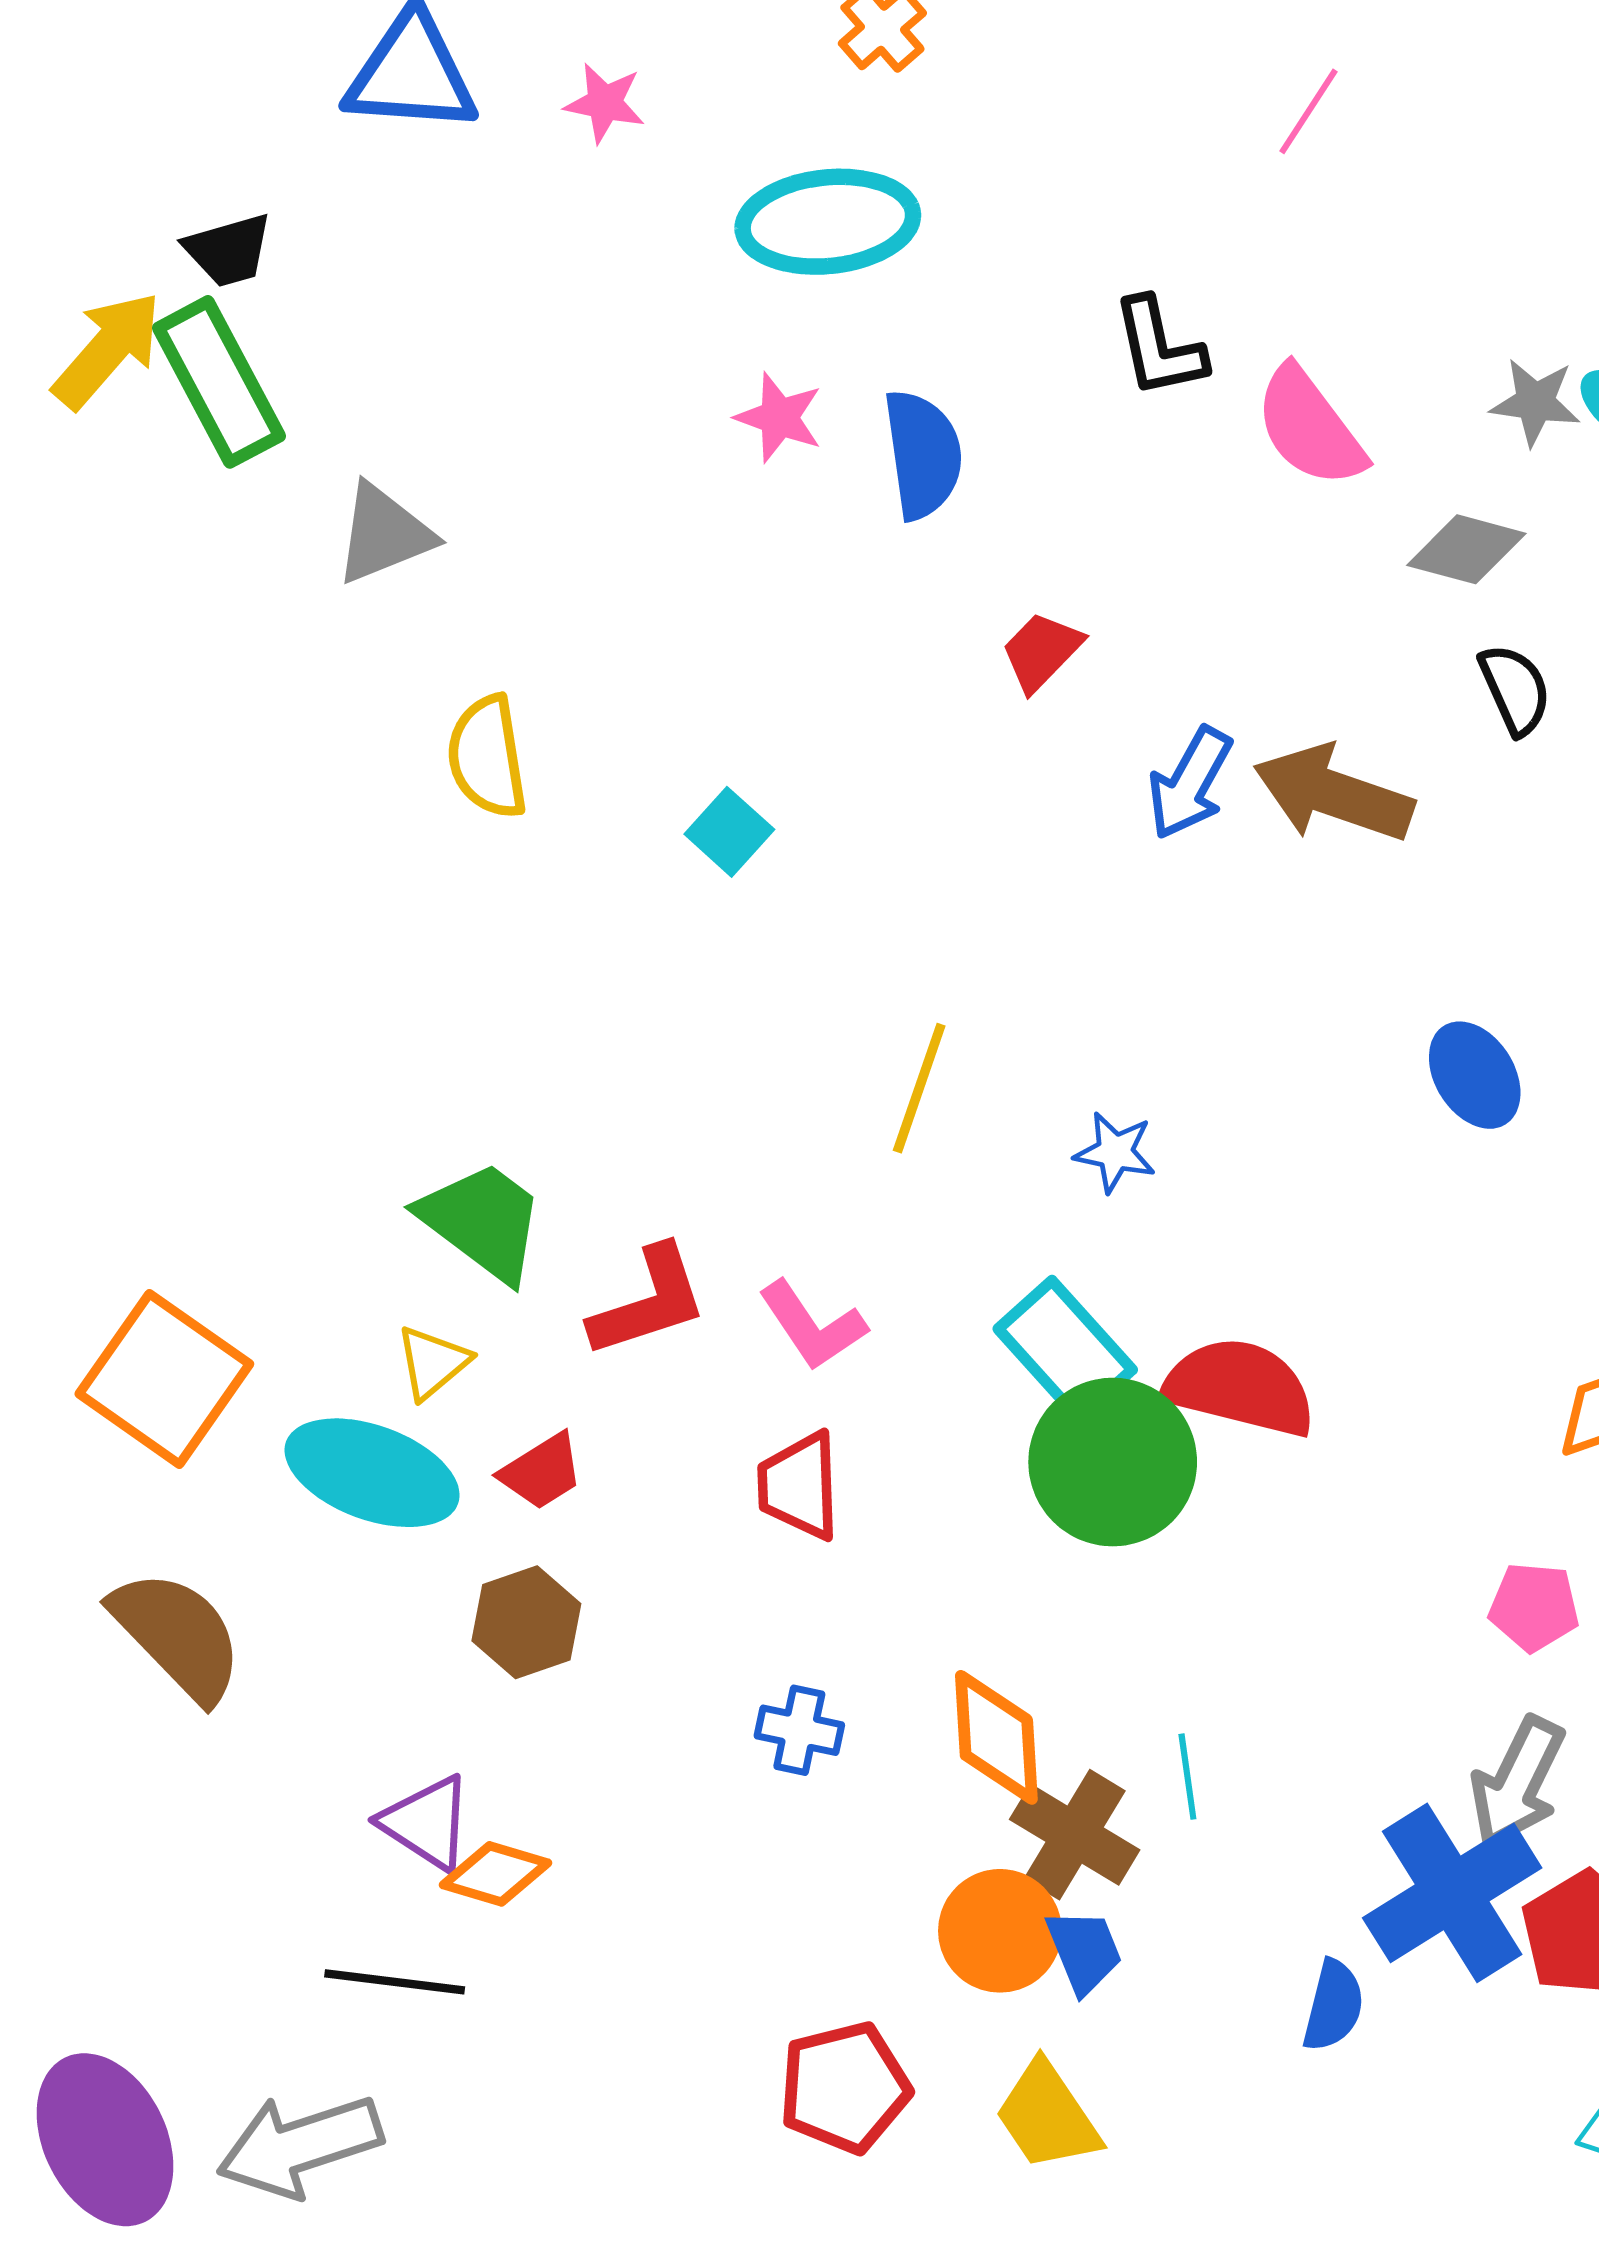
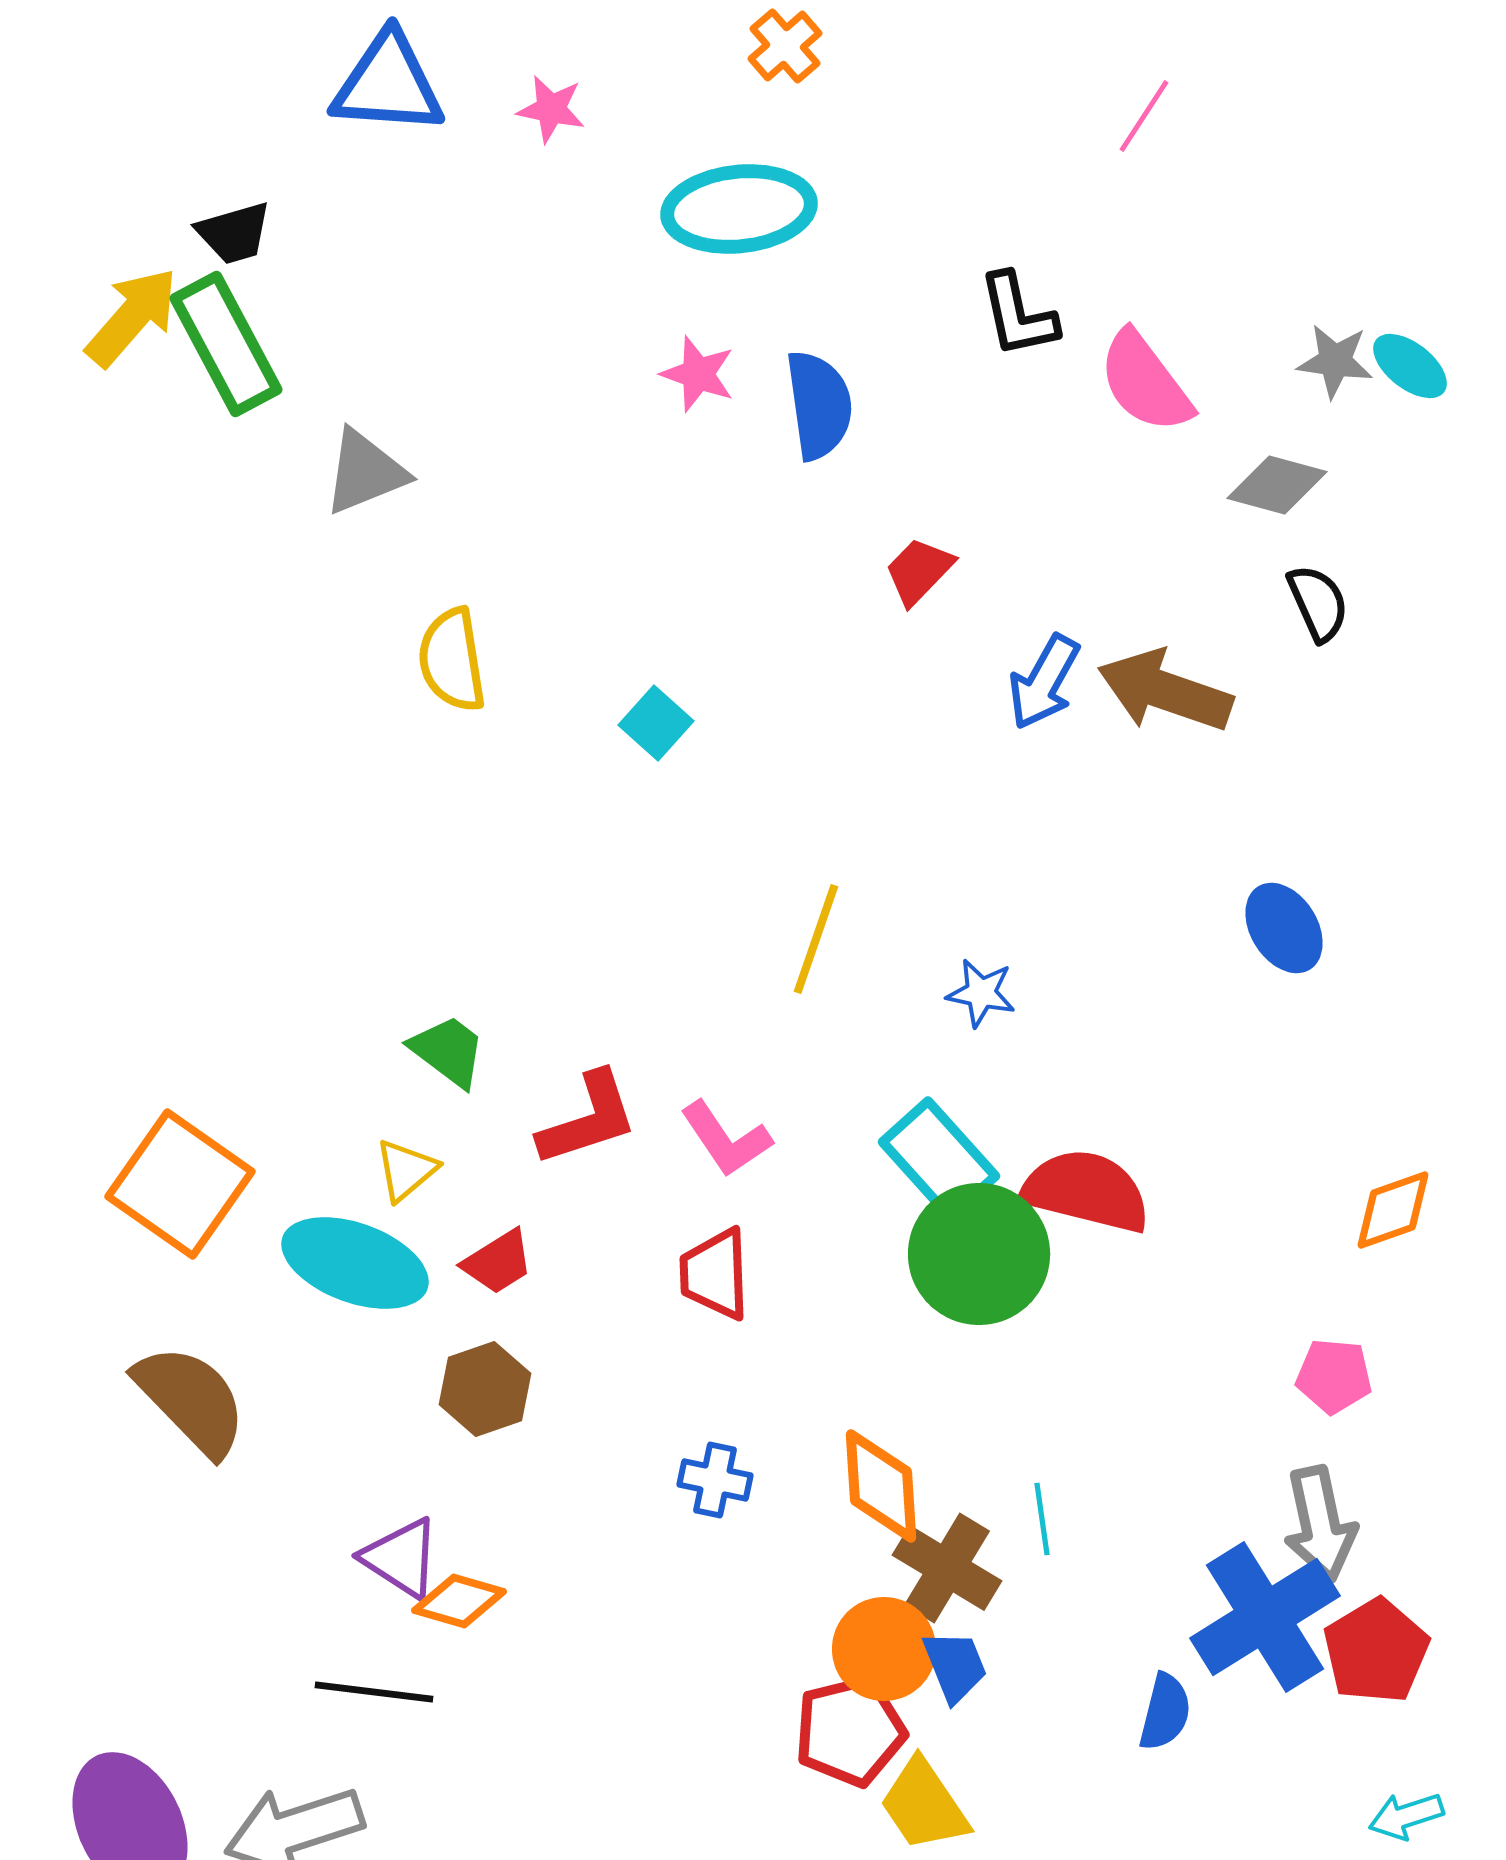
green trapezoid: (482, 1221) -> (448, 1051), size x0.7
gray arrow: (1517, 1782) -> (1320, 1524), turned -38
red pentagon: (844, 2088) -> (850, 1731), moved

